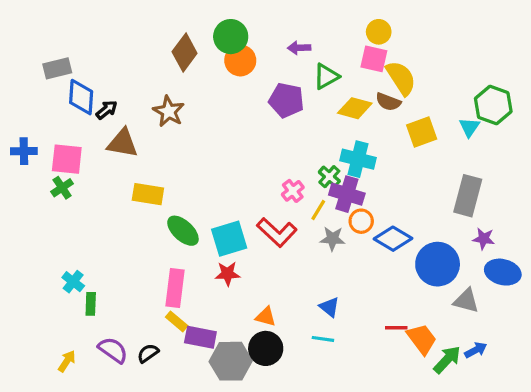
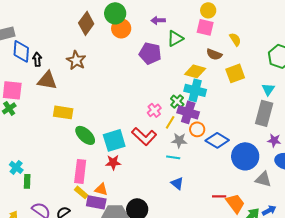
yellow semicircle: (401, 78) -> (235, 39), moved, size x0.6
yellow diamond: (355, 108) -> (195, 71), moved
black arrow: (107, 110) -> (37, 59), turned -56
cyan triangle: (469, 127) -> (268, 89), moved
orange triangle: (266, 317) -> (101, 189), moved
cyan line: (323, 339) -> (173, 157), moved

